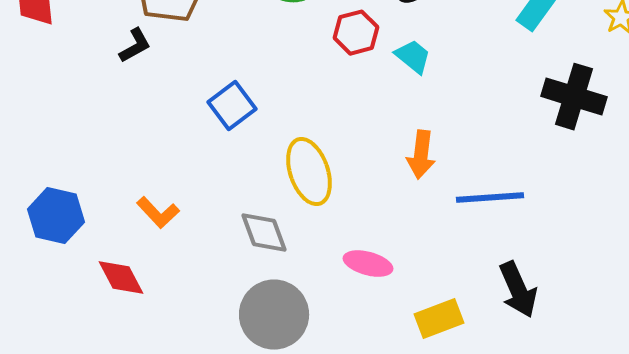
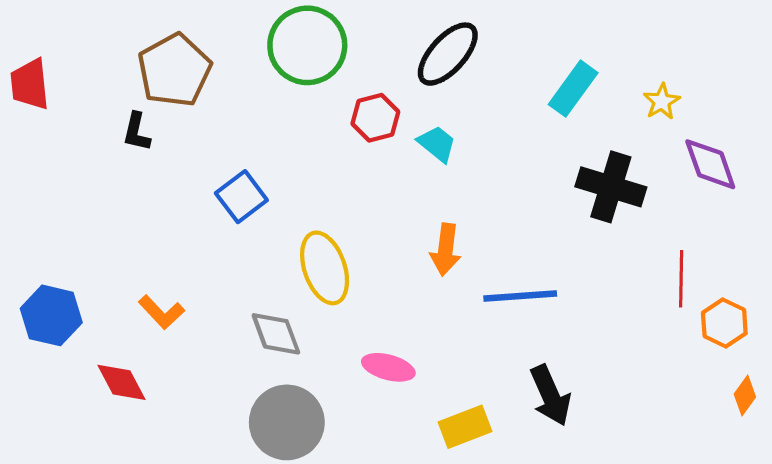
black L-shape: (135, 46) -> (137, 132), turned 132

